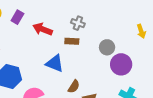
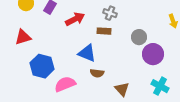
red arrow: (43, 29) -> (75, 19), turned 132
brown semicircle: (74, 87) -> (97, 73), moved, turned 64

